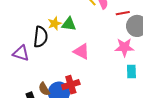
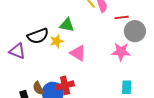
yellow star: (55, 23) -> (57, 41), moved
black semicircle: (41, 37) -> (38, 36), turned 60
cyan rectangle: (131, 71) -> (127, 87), moved

